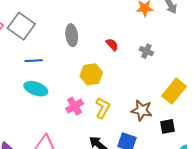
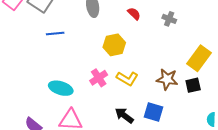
cyan ellipse: (36, 89) -> (61, 88), moved
yellow L-shape: (103, 108) -> (127, 78), turned 95
black square: (167, 126) -> (193, 85), moved

